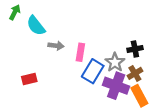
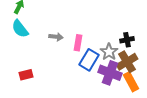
cyan semicircle: (36, 26) -> (20, 29), moved
brown cross: (135, 73) -> (127, 62), size x1.5
red rectangle: (29, 79) -> (26, 75), moved

